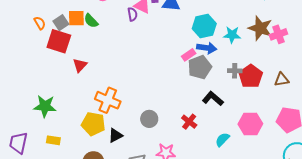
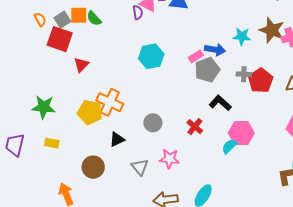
cyan hexagon: (204, 26) -> (151, 56), moved
yellow pentagon: (93, 124) -> (90, 112), moved
pink hexagon: (250, 124) -> (241, 133), moved

